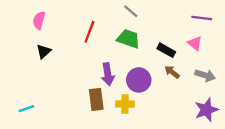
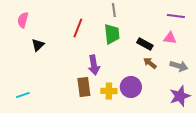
gray line: (131, 11) -> (114, 10), turned 40
pink semicircle: (39, 20) -> (23, 20), moved
green trapezoid: (128, 39) -> (112, 34), turned 65
pink triangle: (195, 43) -> (170, 38), turned -32
purple circle: (139, 80) -> (131, 87), moved

